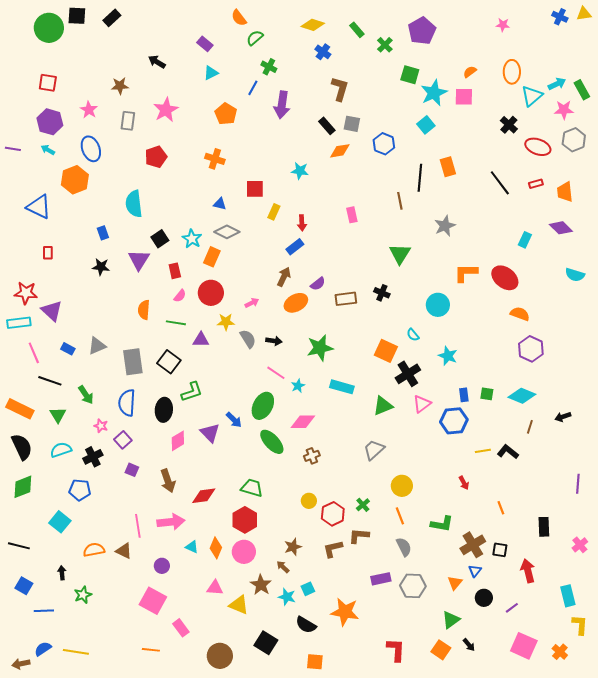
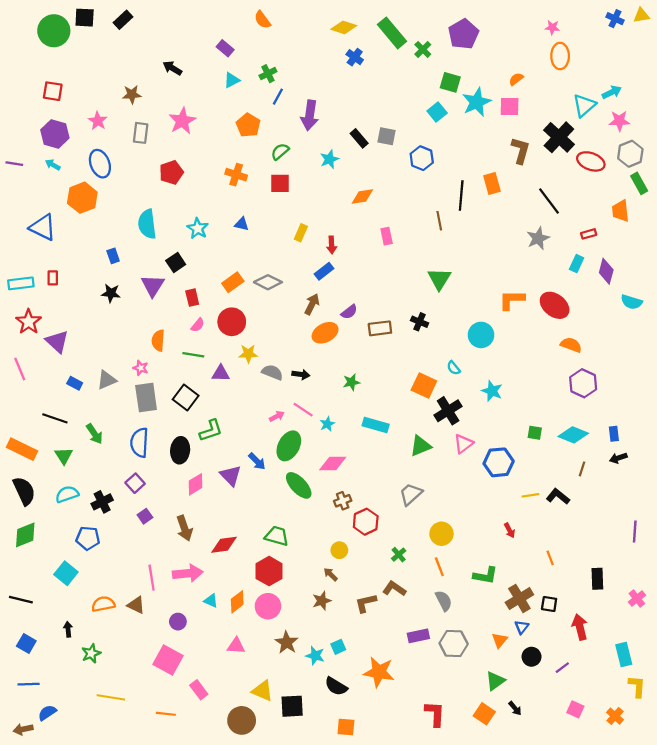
green rectangle: (357, 30) -> (392, 33), size x1.8
green semicircle: (255, 38) -> (280, 152), moved
green cross: (269, 67) -> (268, 74), moved, turned 35
orange ellipse: (512, 72) -> (560, 56), moved
brown L-shape: (340, 89) -> (521, 150), moved
green rectangle: (582, 90) -> (639, 183), moved
cyan square: (426, 125) -> (437, 112), moved
black cross: (509, 125) -> (559, 137), size x1.6
orange diamond: (340, 151) -> (362, 197), moved
cyan star: (300, 171) -> (329, 159), moved, turned -30
red rectangle: (536, 184) -> (589, 234), moved
red square: (255, 189) -> (280, 183), moved
gray star: (445, 226) -> (538, 238), moved
purple diamond: (561, 228) -> (606, 271), moved, turned 60
gray diamond: (227, 232) -> (268, 282), moved
cyan star: (192, 239) -> (198, 228), moved
orange rectangle: (212, 257) -> (233, 282), turned 30
red star: (26, 293) -> (29, 322), turned 30
pink arrow: (252, 303) -> (277, 416), moved
cyan rectangle: (19, 323) -> (21, 283), moved
gray semicircle: (248, 339) -> (272, 372), turned -36
green star: (320, 348) -> (351, 382), size x0.6
pink line: (34, 353) -> (20, 369), moved
blue rectangle: (464, 395) -> (614, 434), moved
pink star: (101, 426) -> (141, 368), moved
purple square: (132, 470) -> (145, 516), turned 32
red hexagon: (333, 514) -> (366, 522), moved
brown L-shape: (359, 536) -> (394, 589), turned 30
orange diamond: (216, 548) -> (237, 602), turned 30
brown arrow: (283, 567) -> (331, 574), moved
yellow triangle: (239, 605) -> (262, 691), moved
blue line: (44, 611) -> (29, 684), moved
black square: (266, 643) -> (292, 706), turned -35
pink square: (524, 646) -> (575, 709), size x0.6
yellow line: (76, 652) -> (111, 697), moved

